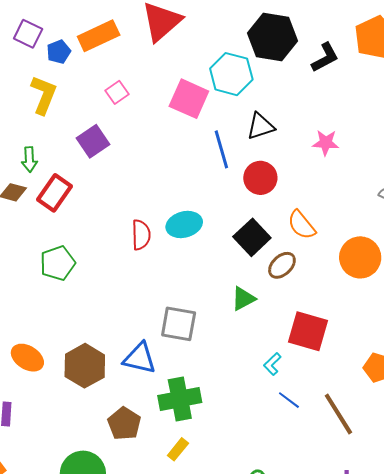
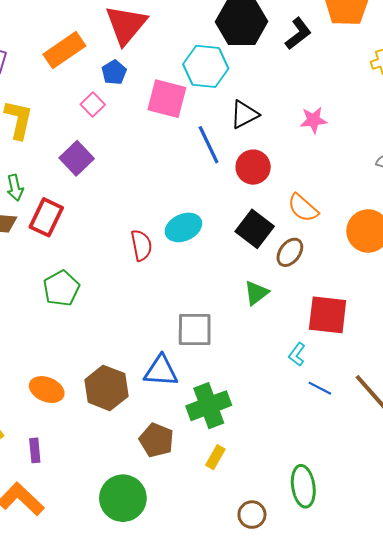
blue pentagon: (59, 52) -> (114, 72), moved

